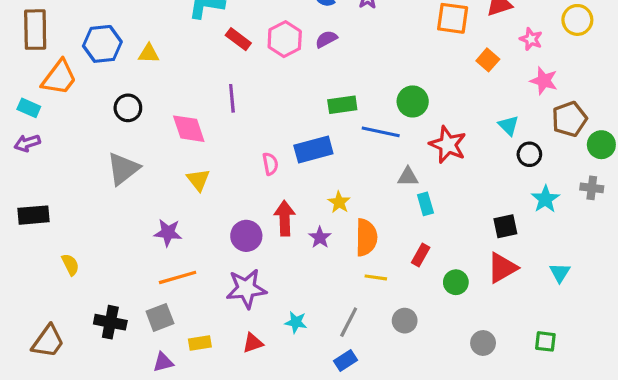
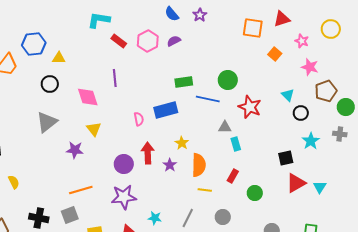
yellow triangle: (149, 54) -> (59, 58), moved
purple star: (168, 233) -> (75, 150), moved
red triangle: (502, 268) -> (296, 183), moved

